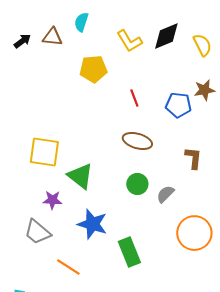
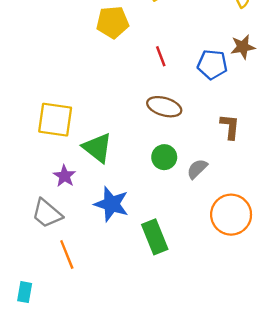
purple star: (52, 200) -> (65, 176), turned 30
orange line: (68, 267) -> (67, 254), moved, turned 35

